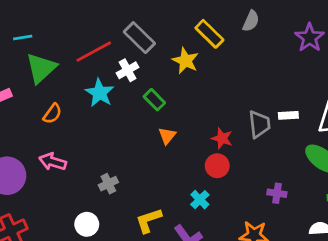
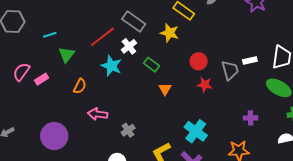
green triangle: (41, 68) -> (67, 55), size x0.7
pink arrow: (53, 162) -> (98, 114), moved
red circle: (217, 166) -> (199, 61), moved
cyan cross: (200, 200) -> (196, 131), size x1.6

